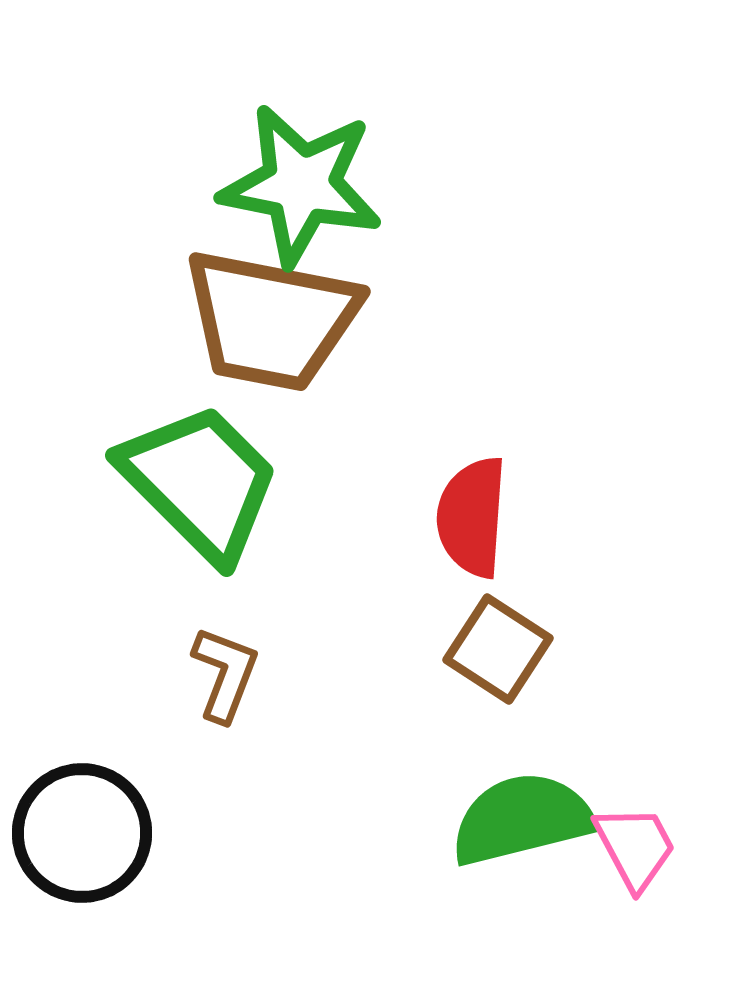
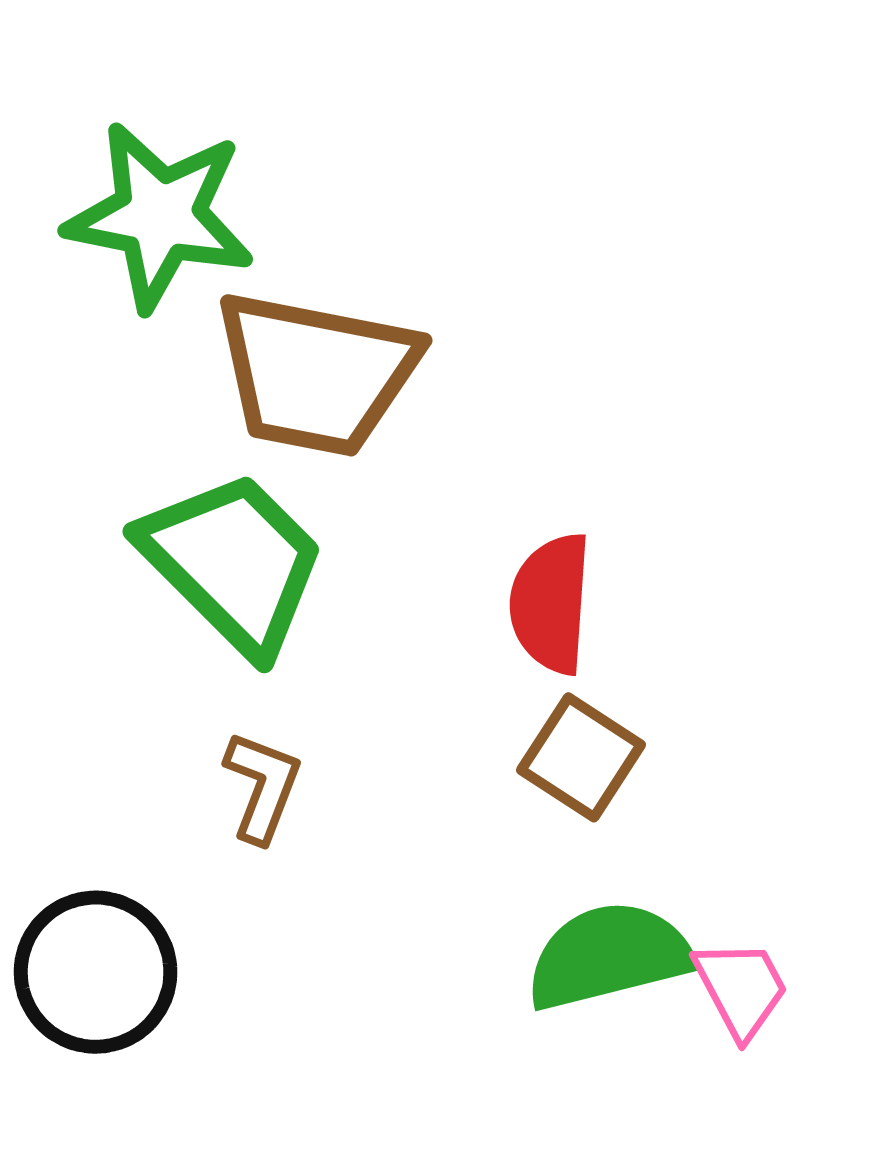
green star: (301, 185) -> (160, 216), moved

